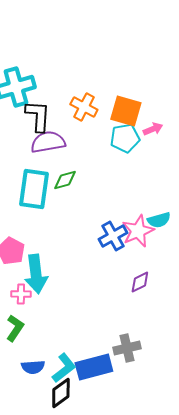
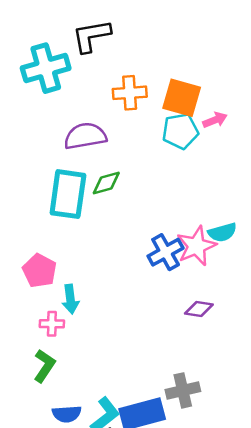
orange cross: (84, 107) -> (130, 93), turned -32
black L-shape: (38, 116) -> (91, 36), moved, turned -104
cyan arrow: (36, 274) -> (70, 299), size x0.6
purple diamond: (140, 282) -> (199, 309), turned 35

